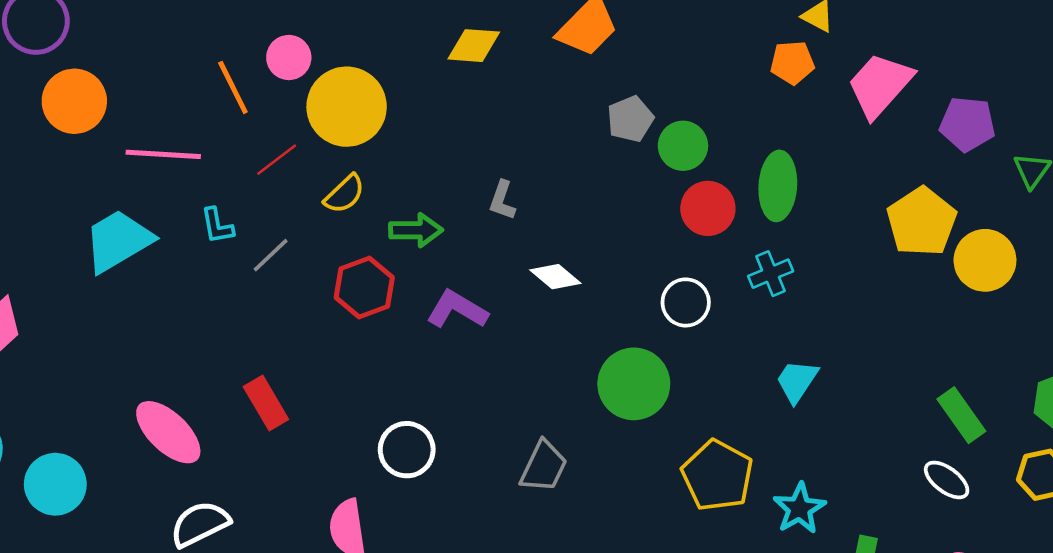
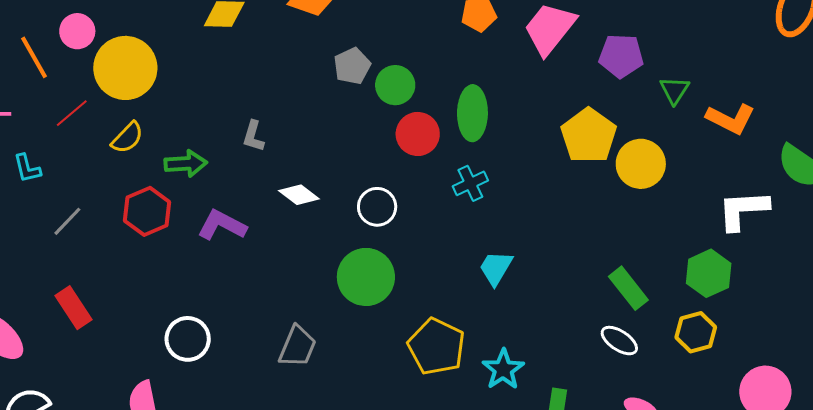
gray line: (271, 255) -> (67, 221), moved
white circle: (686, 302) -> (377, 207), moved

